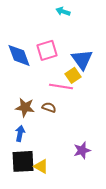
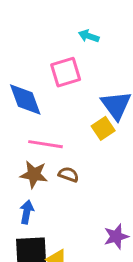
pink square: (47, 50) -> (66, 72), moved
pink line: (61, 86) -> (45, 144), moved

